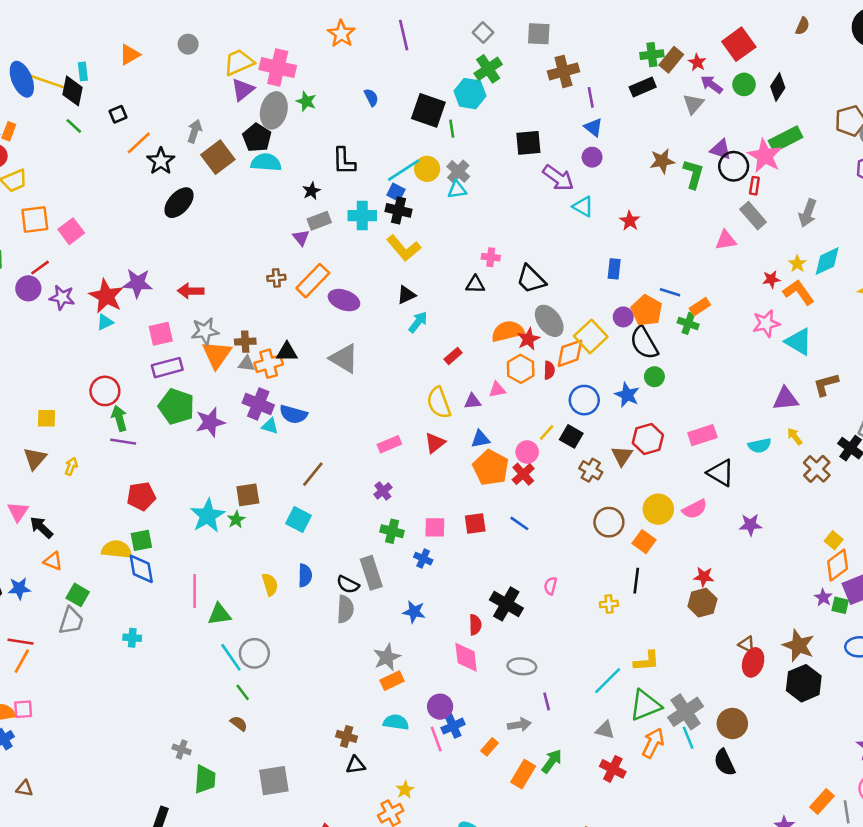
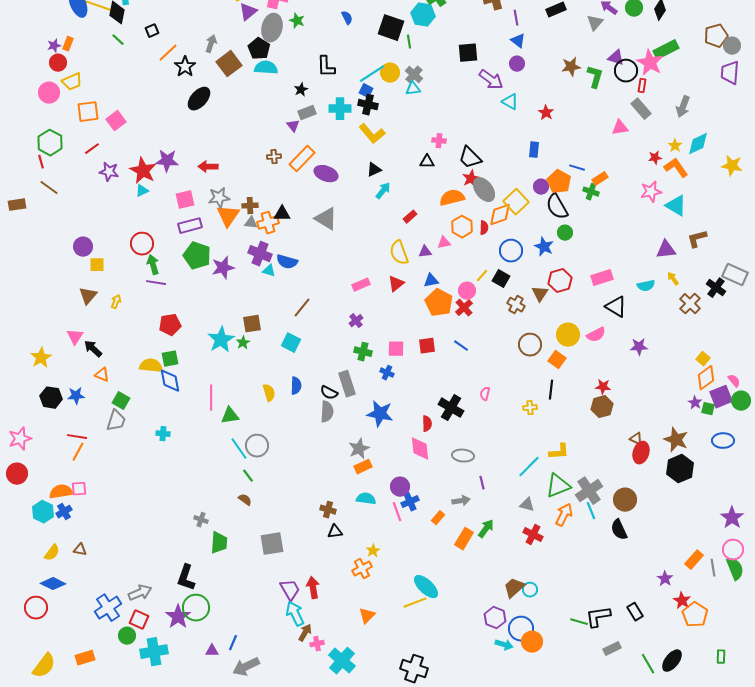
purple circle: (28, 288) -> (83, 247), moved
red star: (528, 339) -> (471, 179), moved
blue star: (414, 612) -> (380, 414), size x1.5

